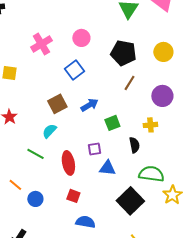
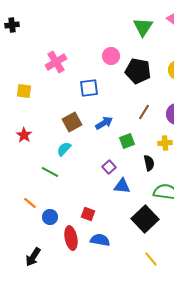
pink circle: (81, 38) -> (111, 56), moved
blue square: (74, 70) -> (89, 88), turned 30
brown line: (129, 83) -> (144, 112), moved
purple square: (94, 149) -> (109, 167), turned -32
red ellipse: (68, 163) -> (71, 238), moved

